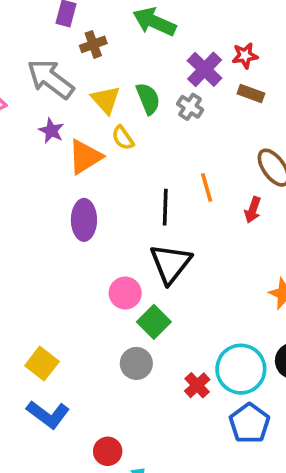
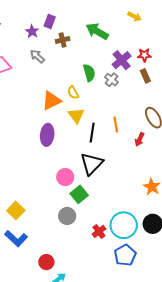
gray arrow: (51, 79) -> (37, 56), size x0.6
brown rectangle: (251, 93) -> (145, 76), turned 40
yellow triangle: (106, 100) -> (76, 115), moved
purple star: (51, 131) -> (32, 31), moved

